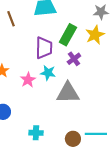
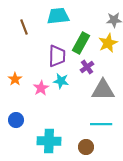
gray triangle: (68, 93) -> (103, 90), moved
cyan cross: (36, 133) -> (49, 141), size x1.6
cyan line: (96, 134) -> (101, 124), moved

